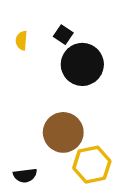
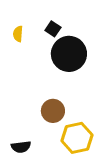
brown circle: (63, 132) -> (53, 111), size x0.7

